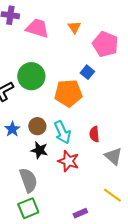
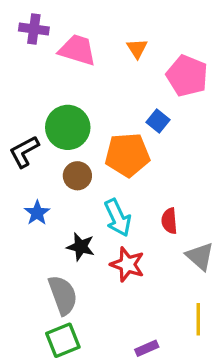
brown circle: (37, 126) -> (77, 176), moved
yellow line: (112, 195) -> (198, 319), turned 54

